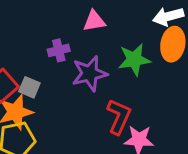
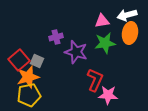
pink triangle: (94, 21) -> (102, 21), moved
purple star: (90, 73) -> (76, 52), turned 30

